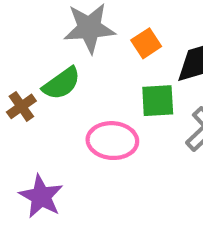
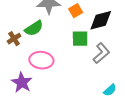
pink ellipse: (112, 141) -> (41, 60), moved

